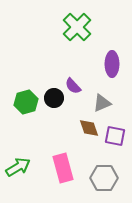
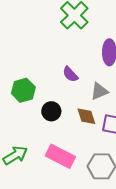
black circle: (54, 98) -> (51, 111), moved
pink rectangle: (63, 168) -> (60, 156), turned -48

